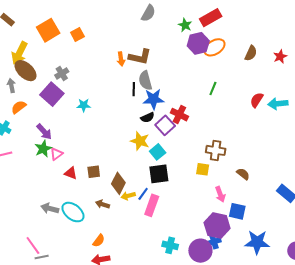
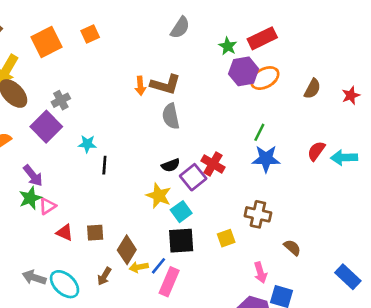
orange square: (77, 34) -> (90, 34), moved
black line: (134, 89) -> (104, 165), moved
blue star: (153, 99) -> (266, 159), moved
yellow square: (203, 169) -> (226, 238), moved, turned -32
brown arrow: (103, 204) -> (104, 276), turned -80

